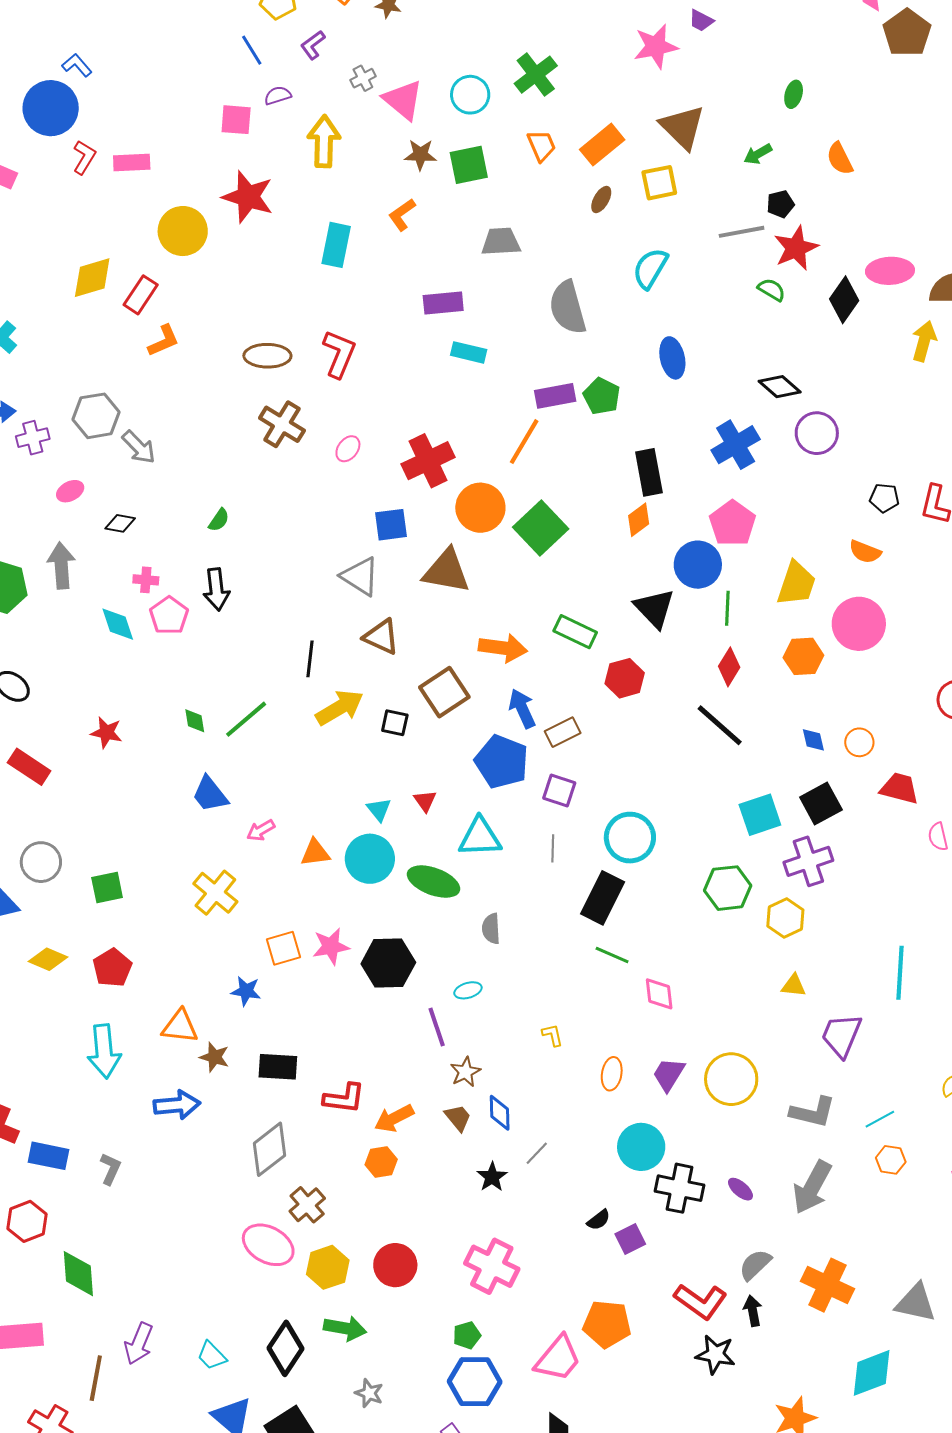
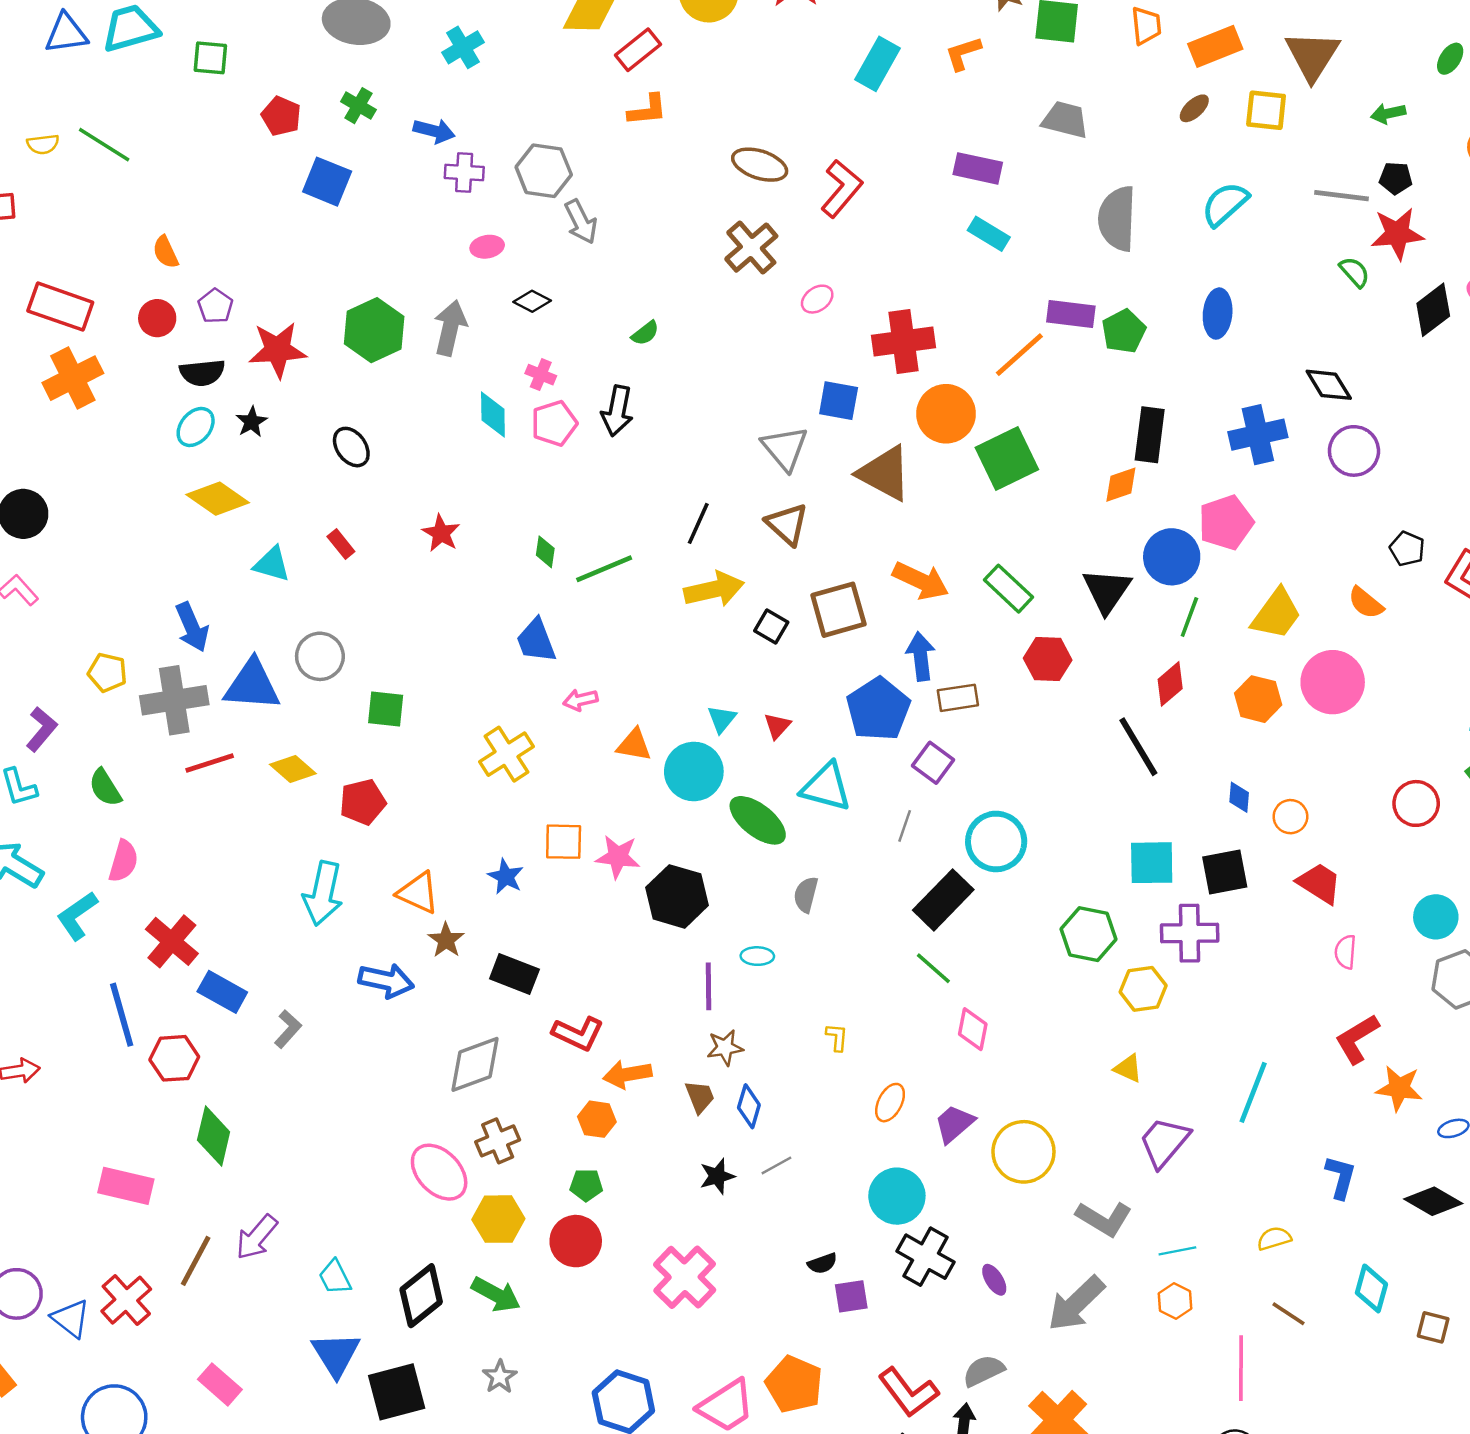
red rectangle: (29, 767) -> (341, 544), size x0.6
green pentagon: (467, 1335) -> (586, 1185), moved

